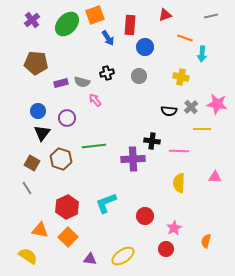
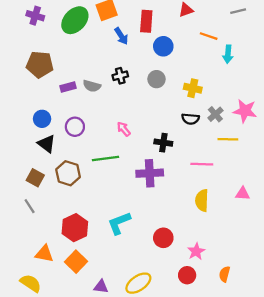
purple cross: (32, 20) -> (35, 16), turned -35
yellow cross: (181, 77) -> (193, 88), moved
pink arrow: (95, 100) -> (124, 129), moved
black triangle: (42, 133) -> (47, 144), turned -30
black cross: (152, 141) -> (163, 143), moved
orange semicircle: (206, 241) -> (224, 274), moved

